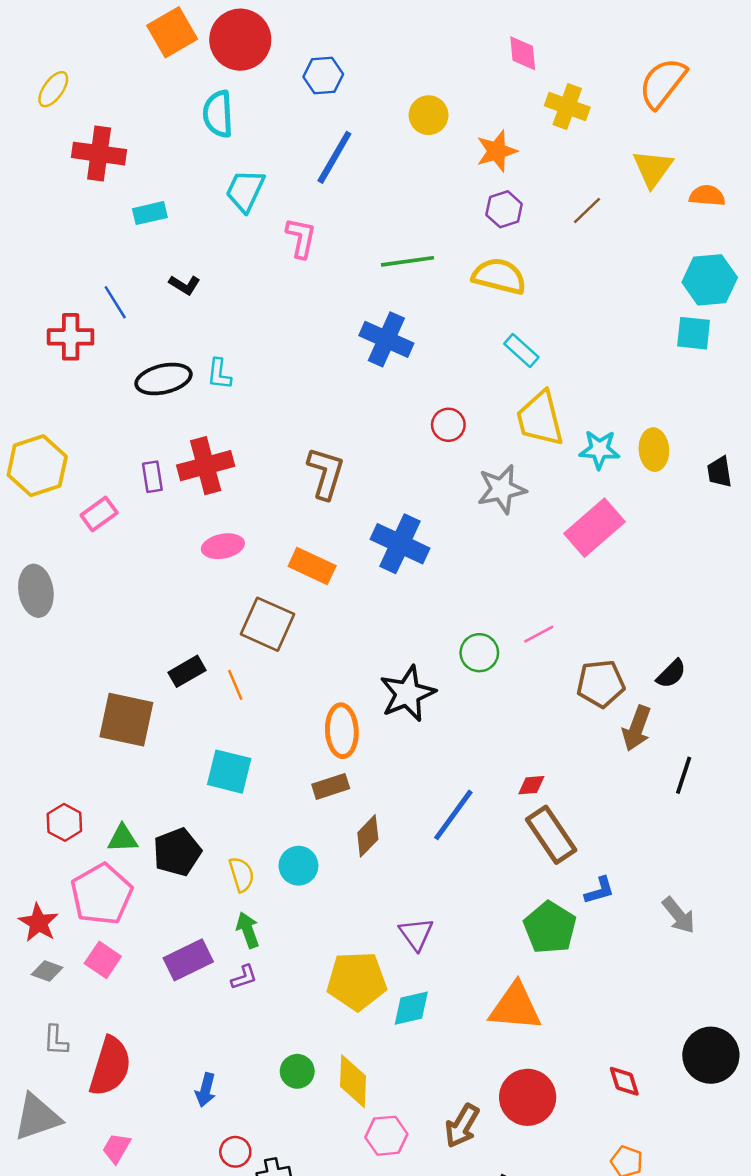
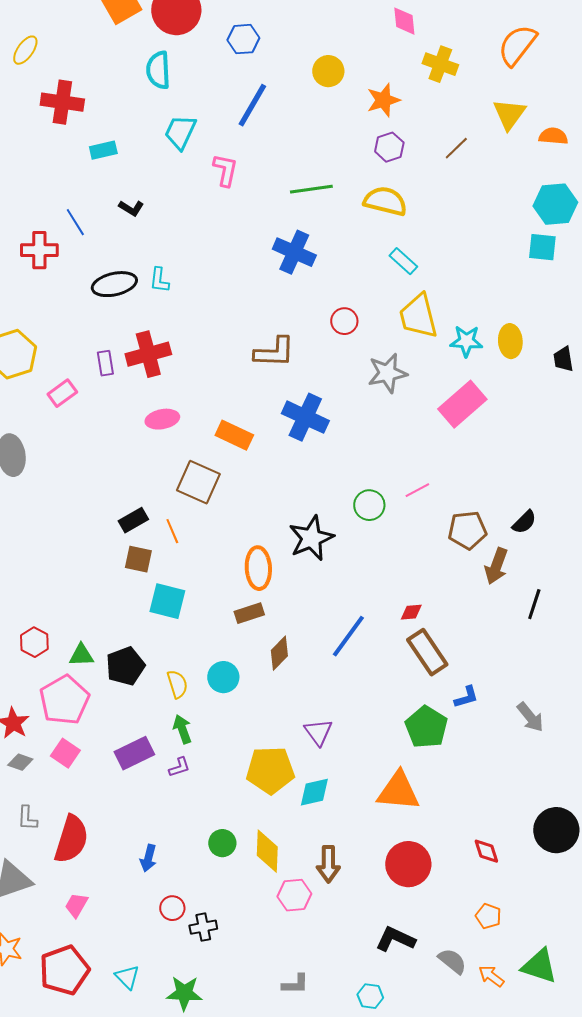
brown L-shape: (326, 473) -> (274, 352), moved, turned 75
brown square: (126, 720) -> (138, 559), moved, size x0.6
brown arrow: (462, 1126) -> (328, 864), moved, turned -30

